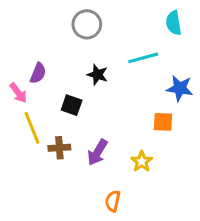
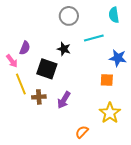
gray circle: (87, 24) -> (69, 16), moved
black square: (72, 105) -> (47, 69), size x1.5
yellow star: (142, 161) -> (110, 113), moved, size x1.5
orange semicircle: (113, 201) -> (82, 132), moved, turned 32

